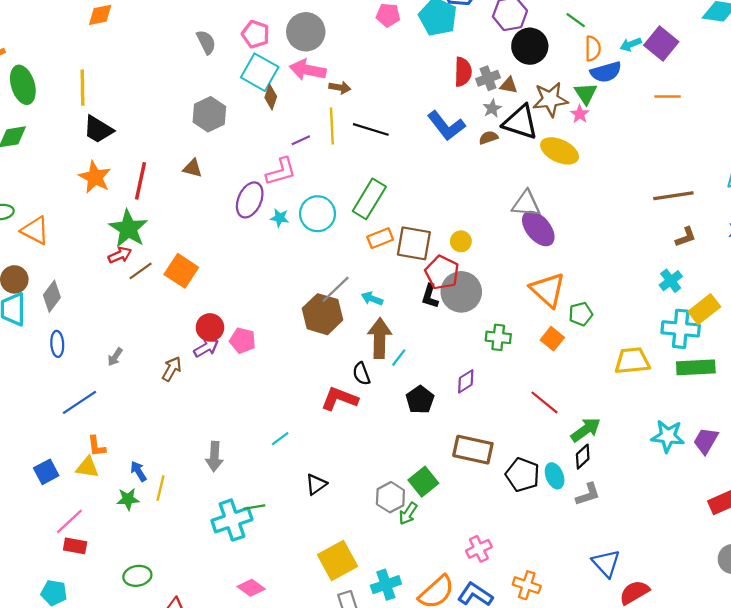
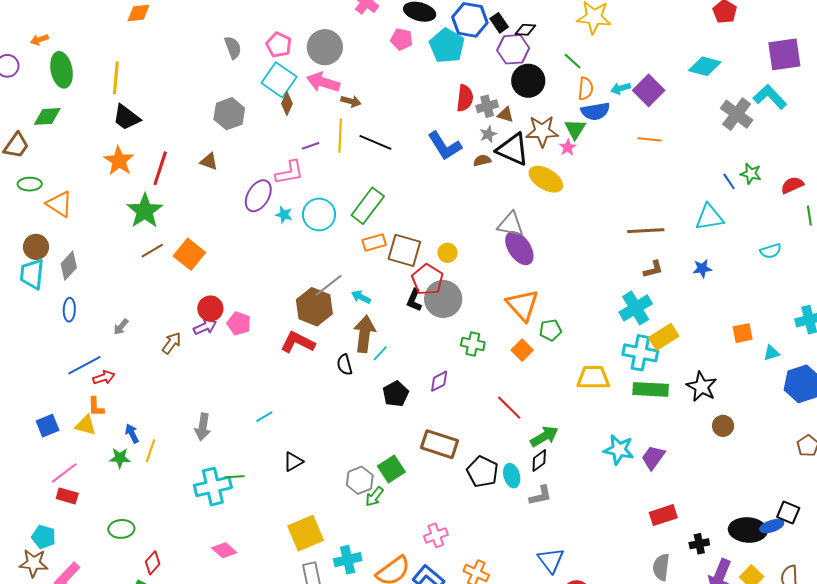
red arrow: (120, 255) -> (104, 377), moved
cyan cross: (671, 281) -> (636, 308), size x1.5
red L-shape: (340, 399) -> (298, 342), moved

